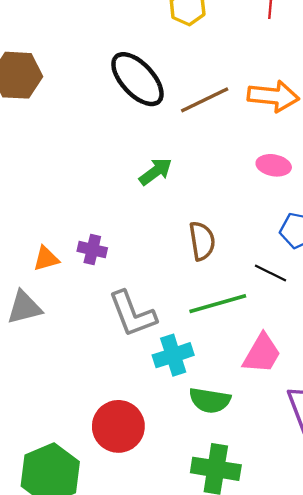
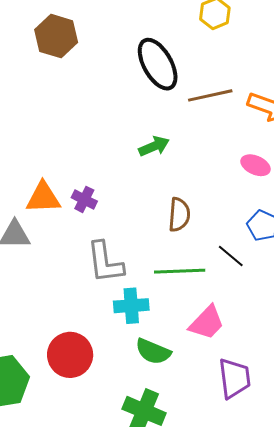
orange triangle: (46, 259) -> (43, 198), size x1.5

